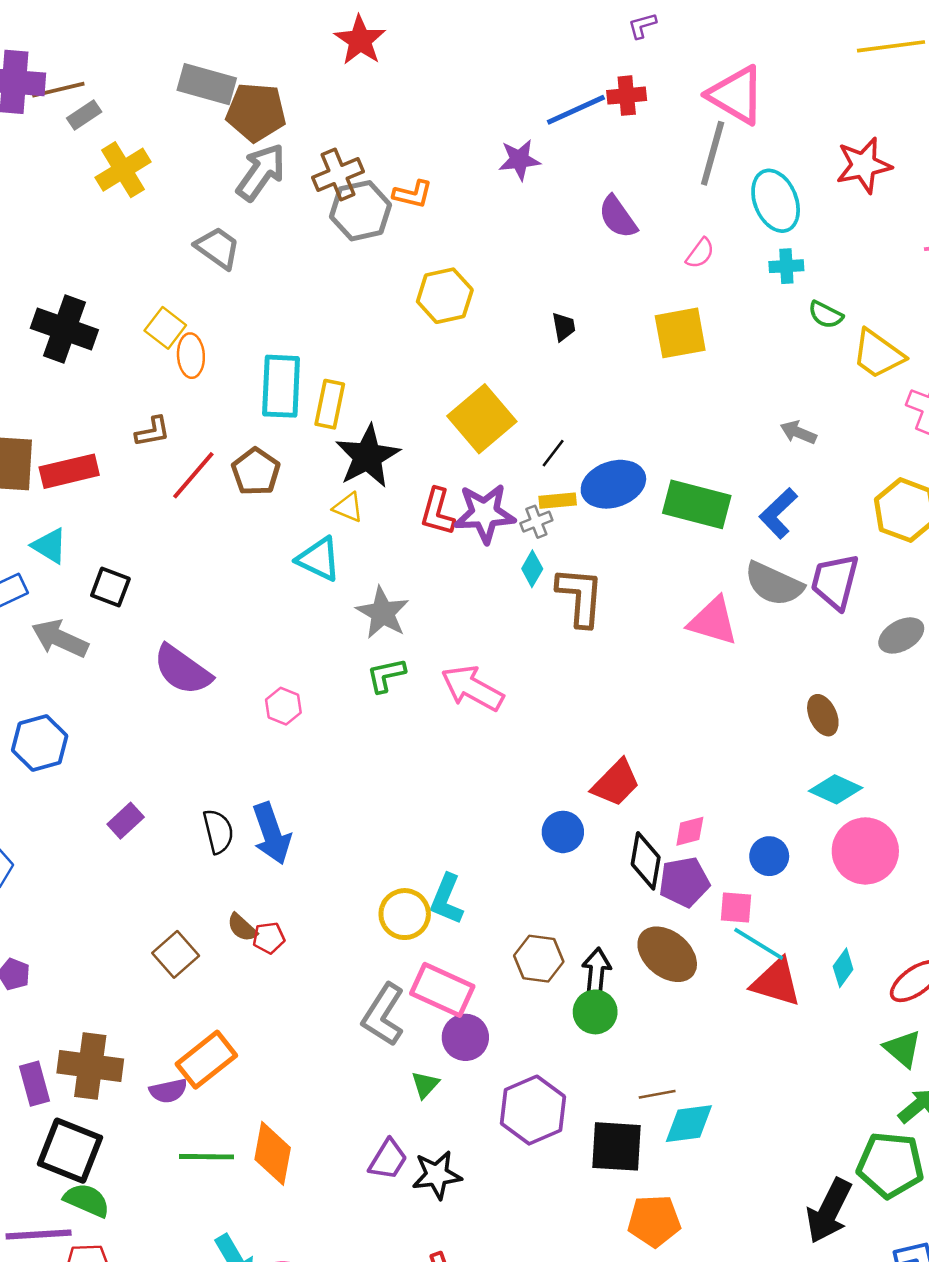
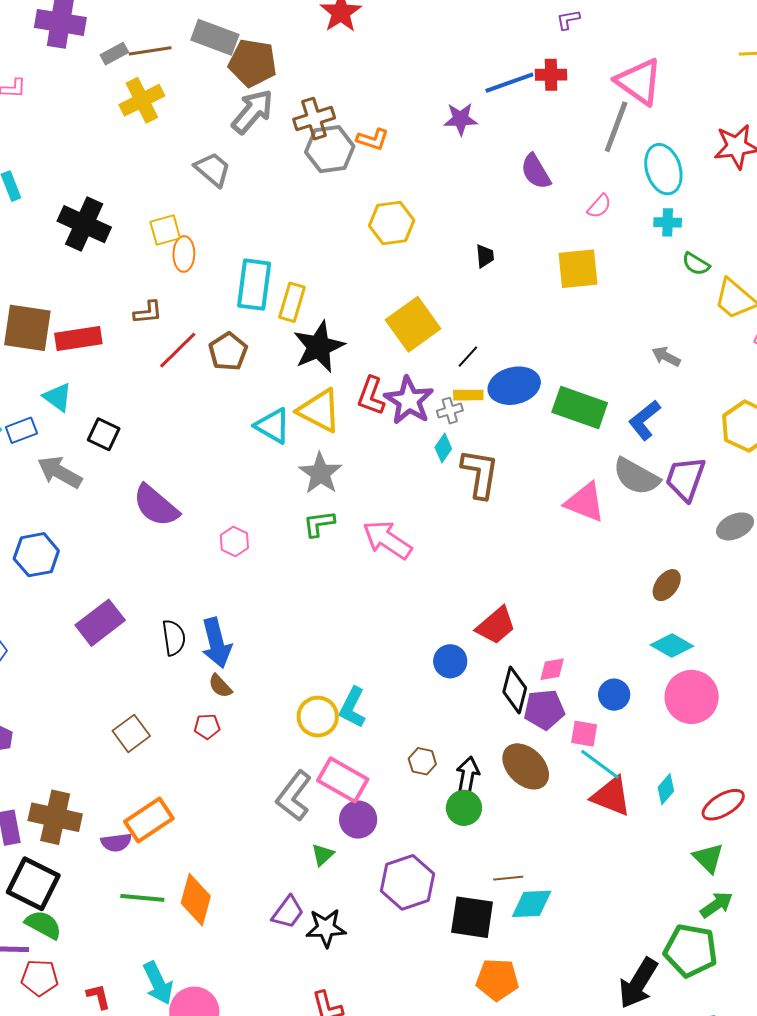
brown line: (58, 90) -> (150, 51), moved
yellow square: (165, 328) -> (165, 230), turned 32
yellow triangle: (348, 507) -> (319, 410), moved, size x1.8
purple star: (485, 513) -> (409, 400), turned 30
brown ellipse: (823, 715) -> (667, 585), turned 56
purple rectangle: (126, 821) -> (100, 623), size x1.6
brown semicircle: (242, 927) -> (220, 686), moved
brown hexagon: (539, 959) -> (422, 761), size x0.7

